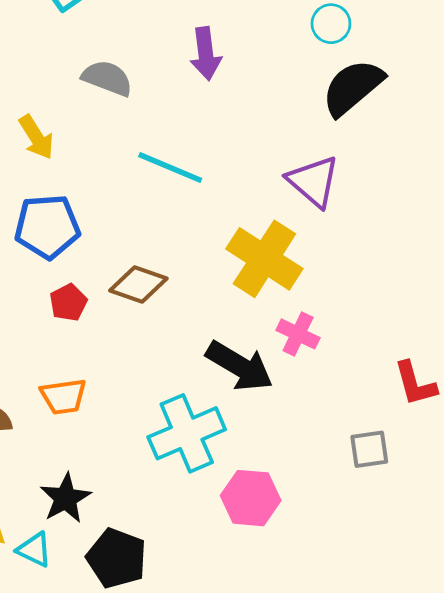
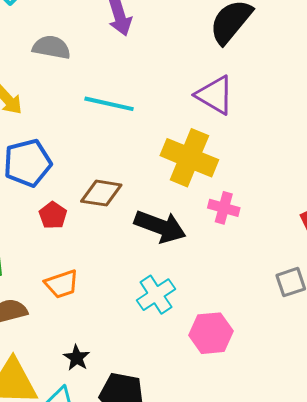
black arrow: (240, 366) -> (160, 226), moved
cyan cross: (187, 433) -> (156, 295), size x0.7
black star: (66, 498) -> (77, 358), size x0.7

